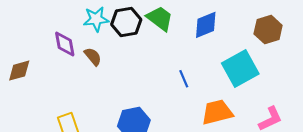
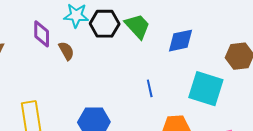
cyan square: (240, 69) -> (206, 89), turned 36

